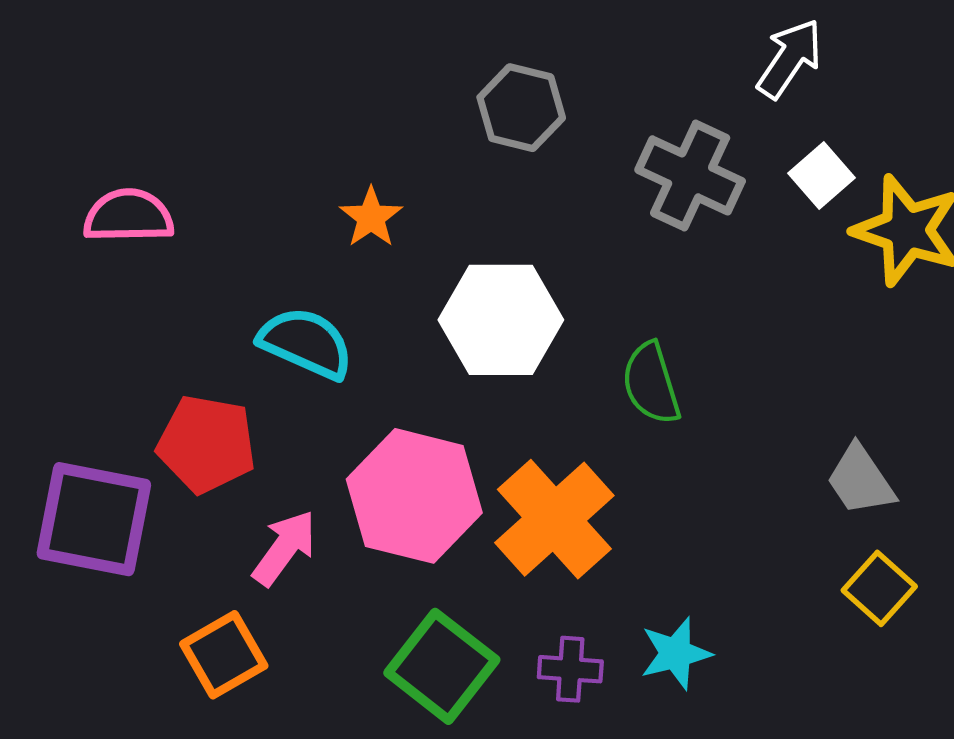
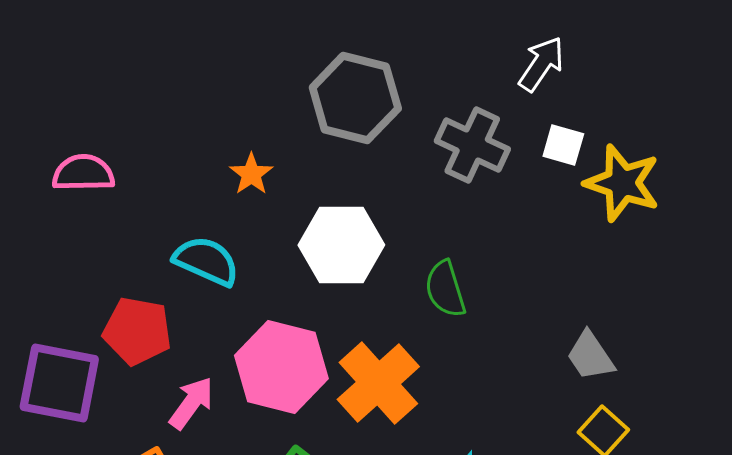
gray hexagon: (521, 108) -> (355, 98), size x1.5
white square: (821, 175) -> (563, 145), turned -33

